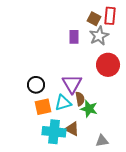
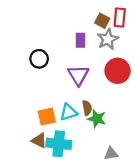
purple triangle: (72, 84) -> (78, 75), moved
black circle: (36, 85) -> (39, 59), moved
brown triangle: (72, 129) -> (39, 141), moved

